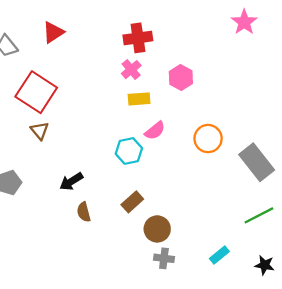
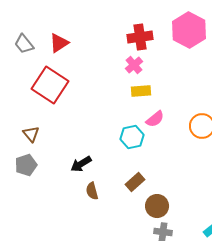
red triangle: (53, 32) -> (59, 43), moved
pink hexagon: (181, 77) -> (189, 30), moved, size x1.6
brown triangle: (40, 131) -> (31, 134), moved

